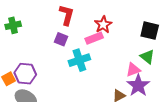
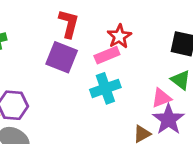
purple square: (61, 39) -> (62, 57), size x1.6
cyan cross: (79, 60) -> (105, 88), moved

